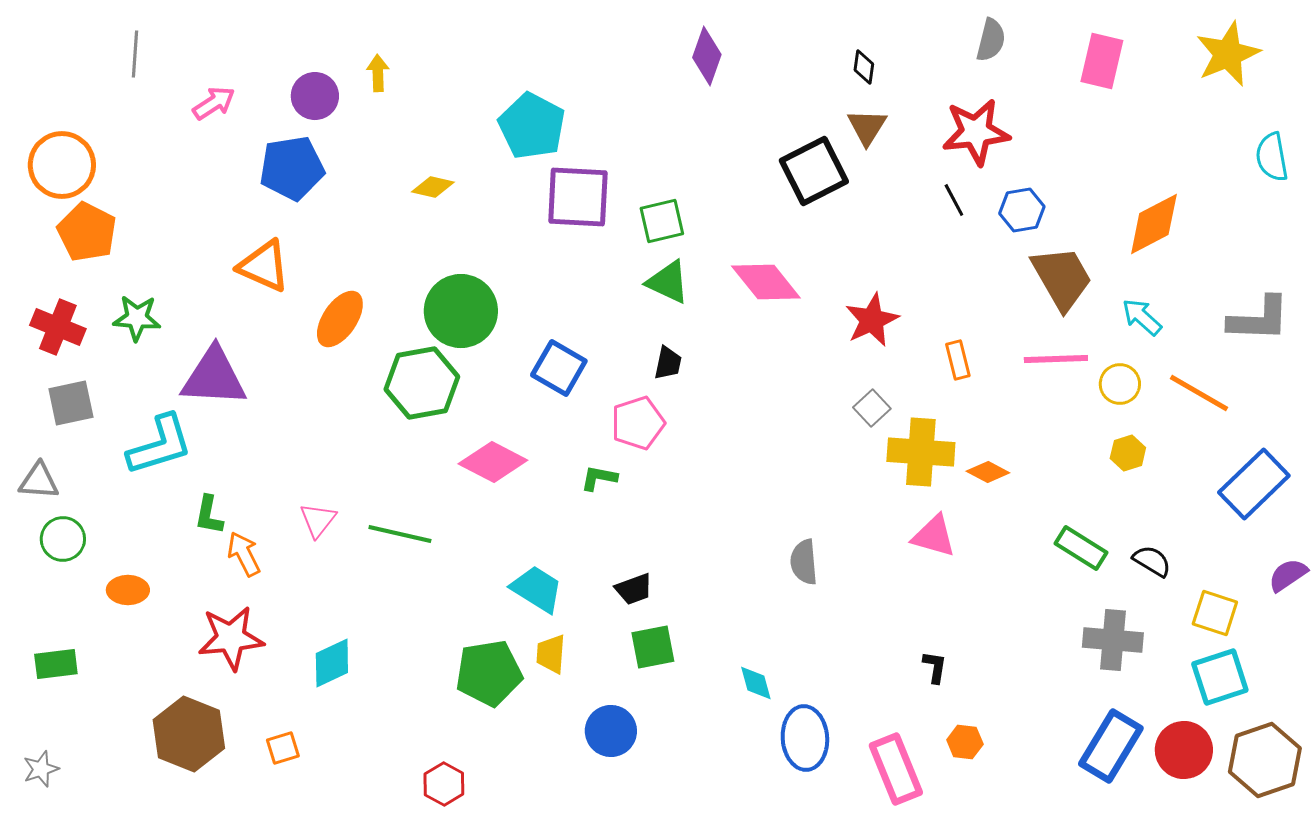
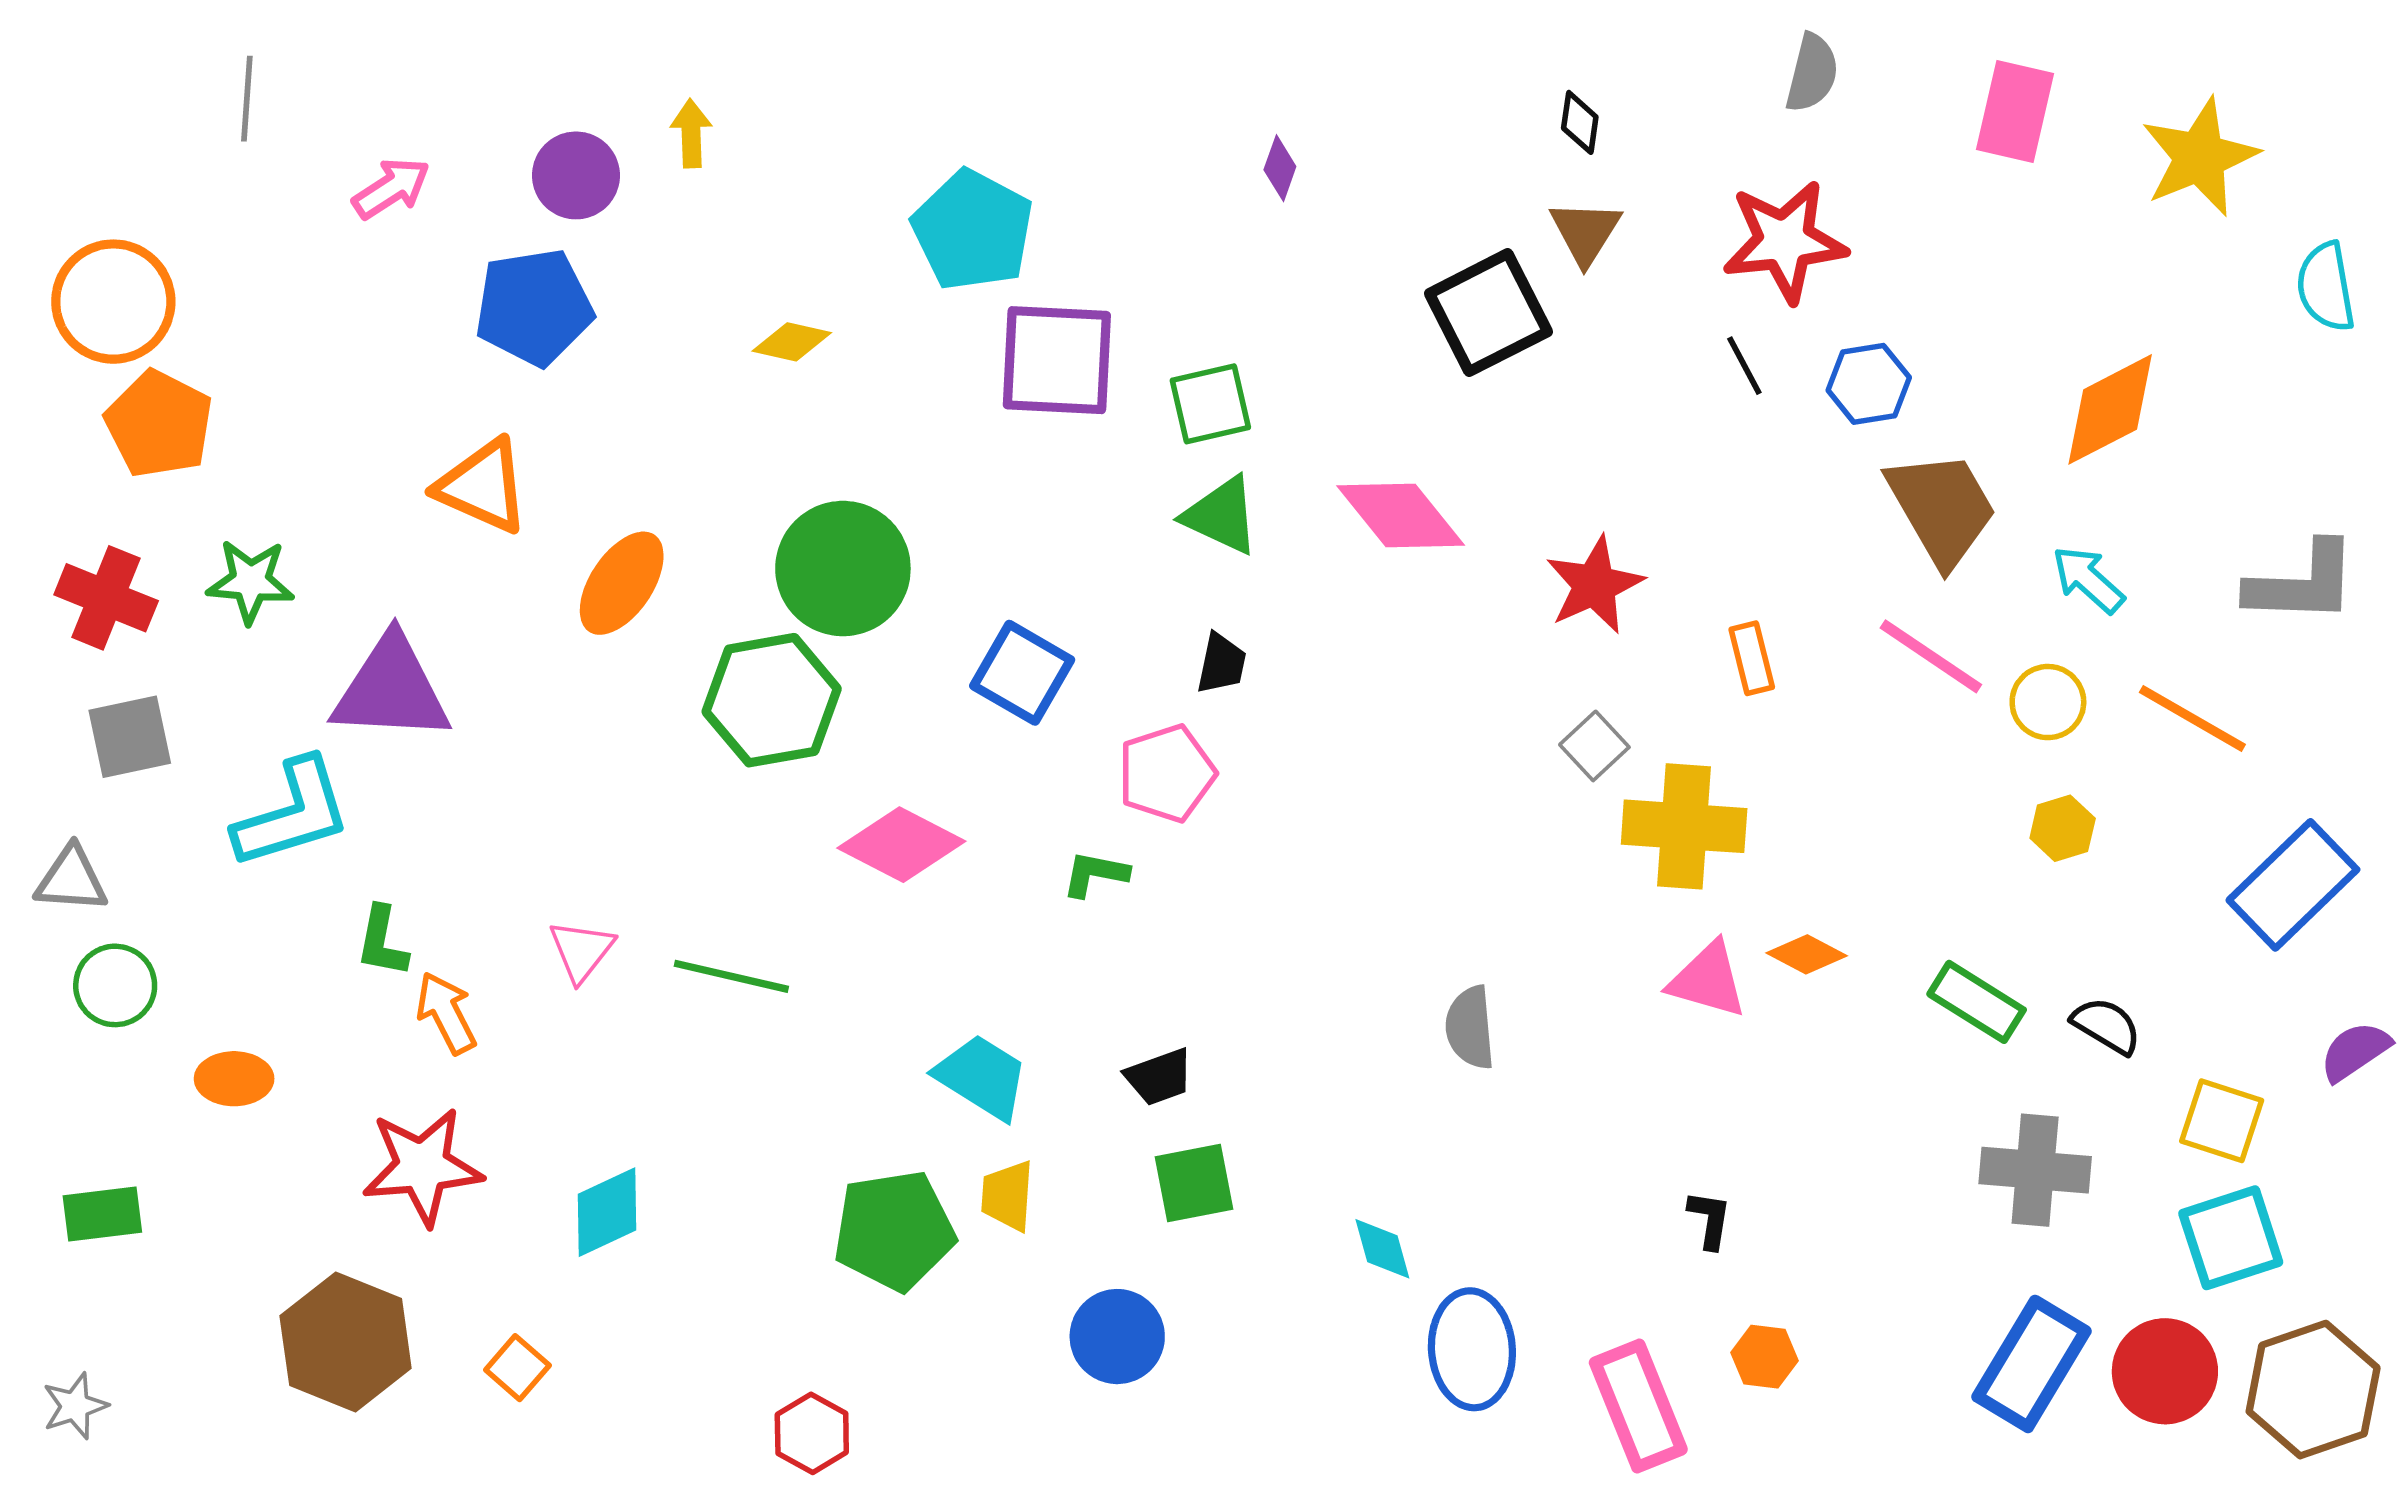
yellow star: (1228, 54) -> (2200, 157), moved
purple diamond: (707, 56) -> (1280, 168), moved, size x0.6
pink line: (1056, 359) -> (1931, 656), turned 36
orange diamond: (988, 472) -> (1807, 954), moved
orange square: (283, 748) -> (517, 1368), turned -32

